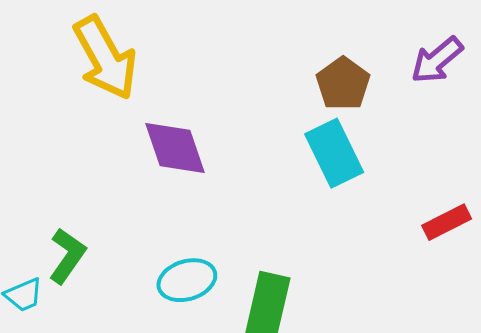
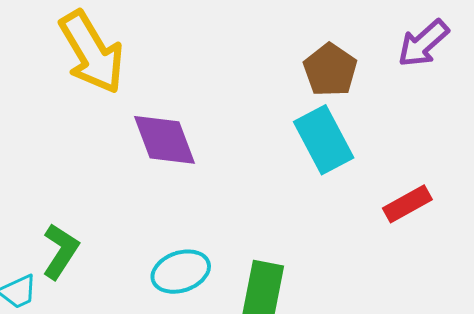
red rectangle: (447, 222) -> (407, 204), moved

